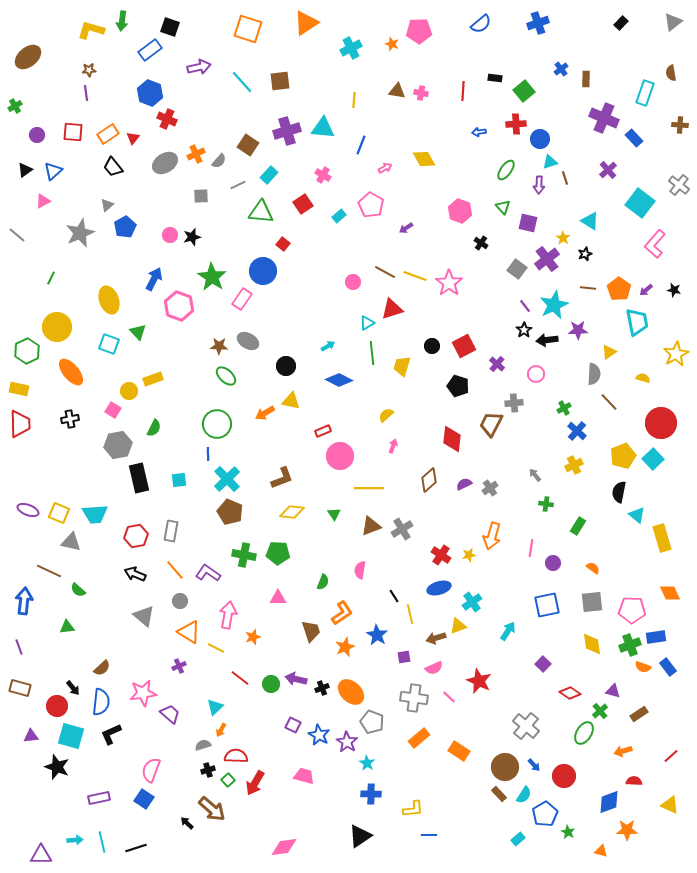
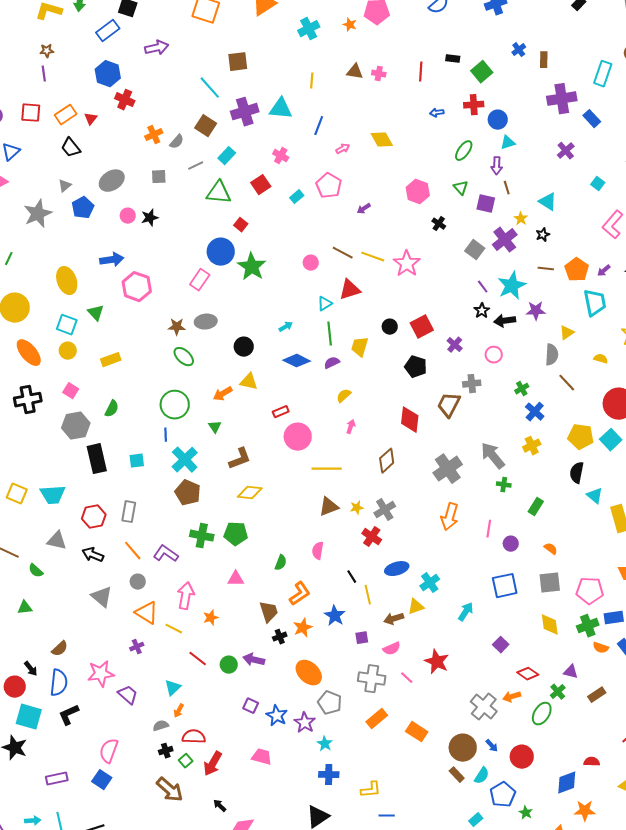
cyan line: (242, 82) -> (210, 88), moved
purple cross: (604, 118) -> (562, 99), turned -32
gray ellipse: (165, 163) -> (112, 181), moved
brown line: (565, 178) -> (507, 188), moved
cyan square: (640, 203) -> (598, 184), size x0.5
green star: (212, 277) -> (252, 267), moved
blue arrow: (154, 279) -> (112, 260), turned 55
gray ellipse: (248, 341) -> (206, 322), turned -35
yellow circle: (129, 391) -> (68, 351), moved
black cross: (70, 419) -> (28, 400), size x1.5
yellow pentagon: (623, 456) -> (581, 437), turned 30
gray arrow: (535, 475) -> (493, 456), size x2.0
purple semicircle: (464, 484) -> (332, 363), moved
gray cross: (490, 488) -> (448, 469), size x1.8
green triangle: (334, 514) -> (215, 427), moved
gray cross: (402, 529) -> (385, 510), moved
gray triangle: (71, 542) -> (57, 541), moved
red cross: (441, 555) -> (372, 537), moved
yellow star: (469, 555) -> (357, 508), moved
black cross: (322, 688) -> (280, 637), moved
orange arrow: (623, 751) -> (512, 697), moved
black arrow: (187, 823) -> (220, 806), moved

